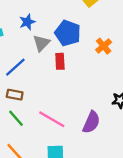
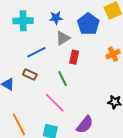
blue pentagon: (68, 33) -> (88, 24), moved
green line: (16, 118) -> (63, 79), moved
purple semicircle: (91, 122) -> (85, 125), moved

